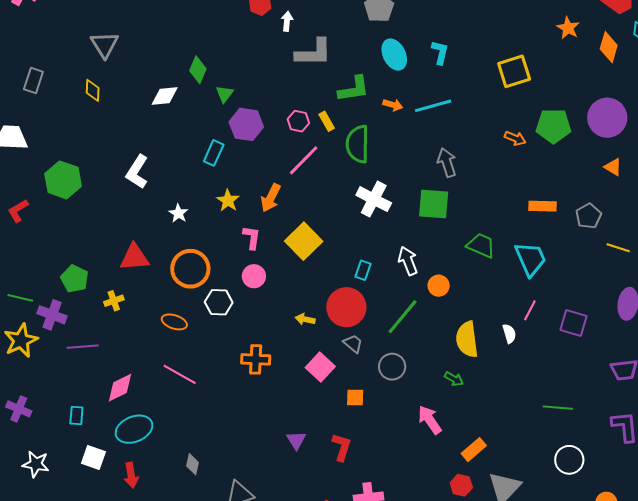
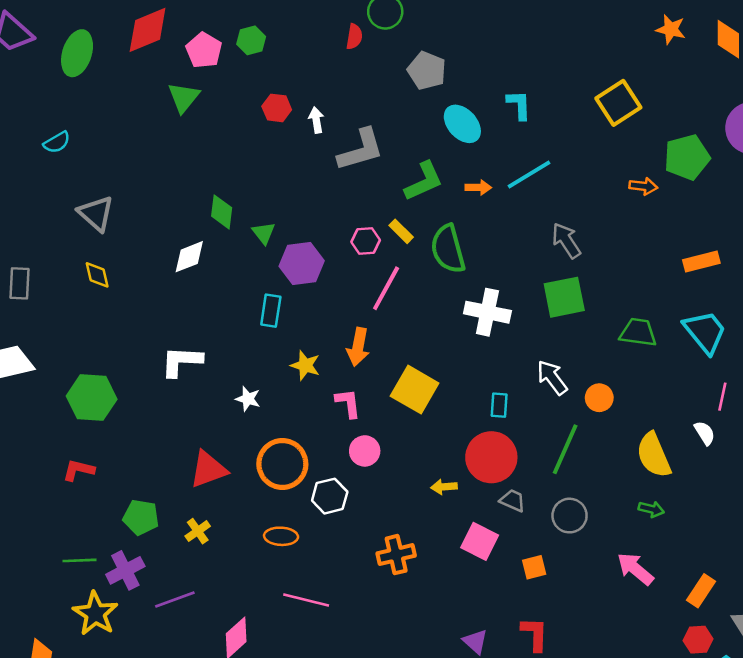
white L-shape: (137, 172) -> (182, 361), turned 76
red L-shape: (18, 211) -> (79, 470), moved, turned 60
purple cross: (52, 315) -> (125, 570), turned -32

